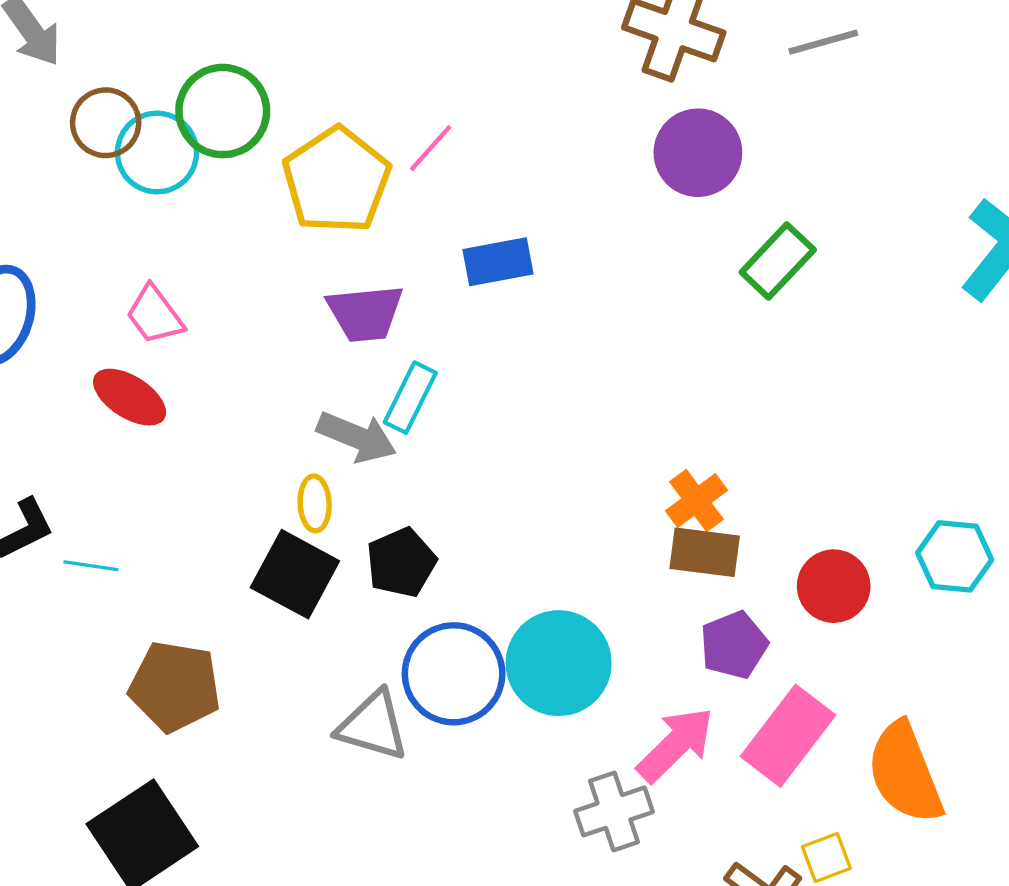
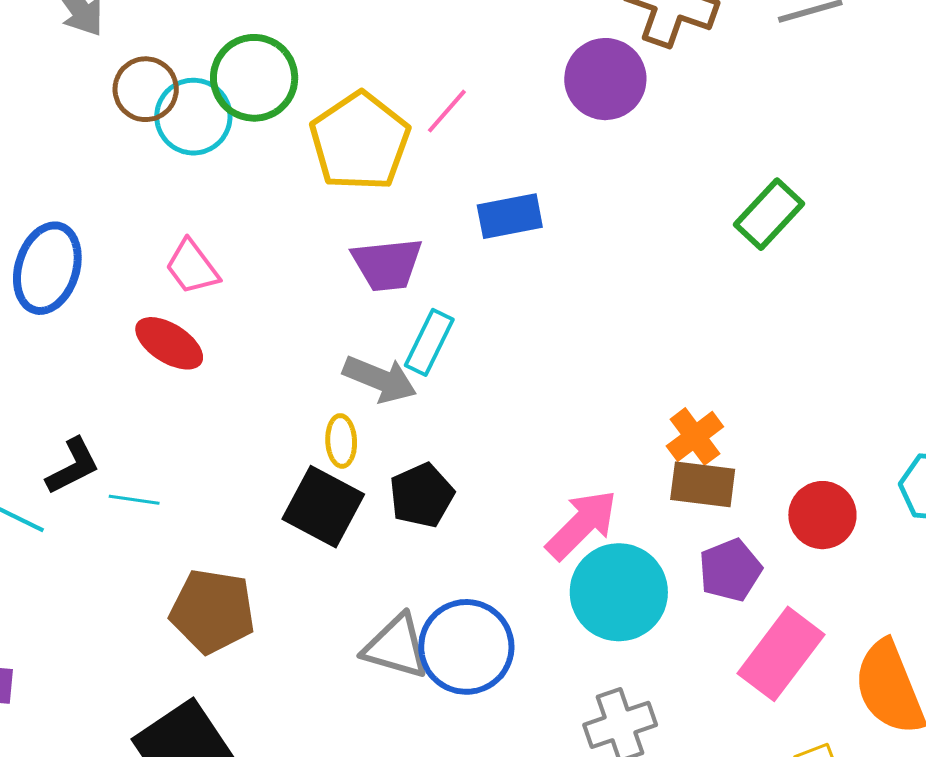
purple circle: (698, 153) -> (605, 79), moved
cyan circle: (559, 663) -> (619, 592), moved
blue circle: (454, 674) -> (466, 647), moved
pink arrow: (676, 745) -> (582, 525), moved

